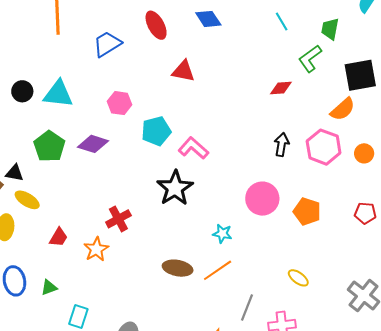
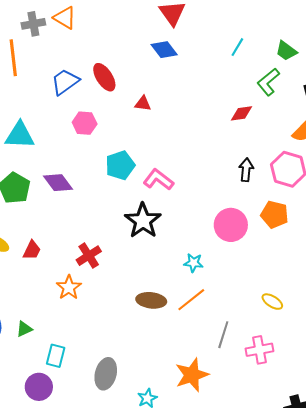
cyan line: (282, 22) -> (237, 47), turned 66
red ellipse: (156, 25) -> (104, 77), moved
green trapezoid: (330, 29) -> (286, 51), turned -60
red triangle: (183, 71) -> (143, 104), size x0.7
pink hexagon: (120, 103) -> (85, 123), moved
purple diamond: (93, 144) -> (58, 183), turned 40
orange pentagon: (307, 211) -> (274, 215), moved
red trapezoid: (59, 237) -> (32, 250), moved

